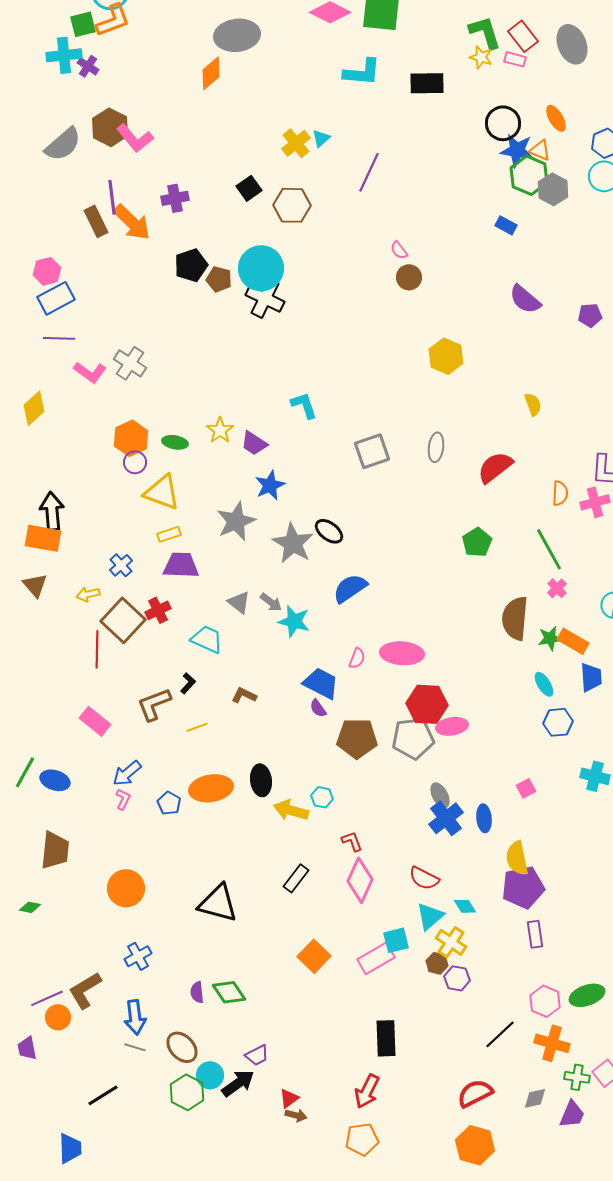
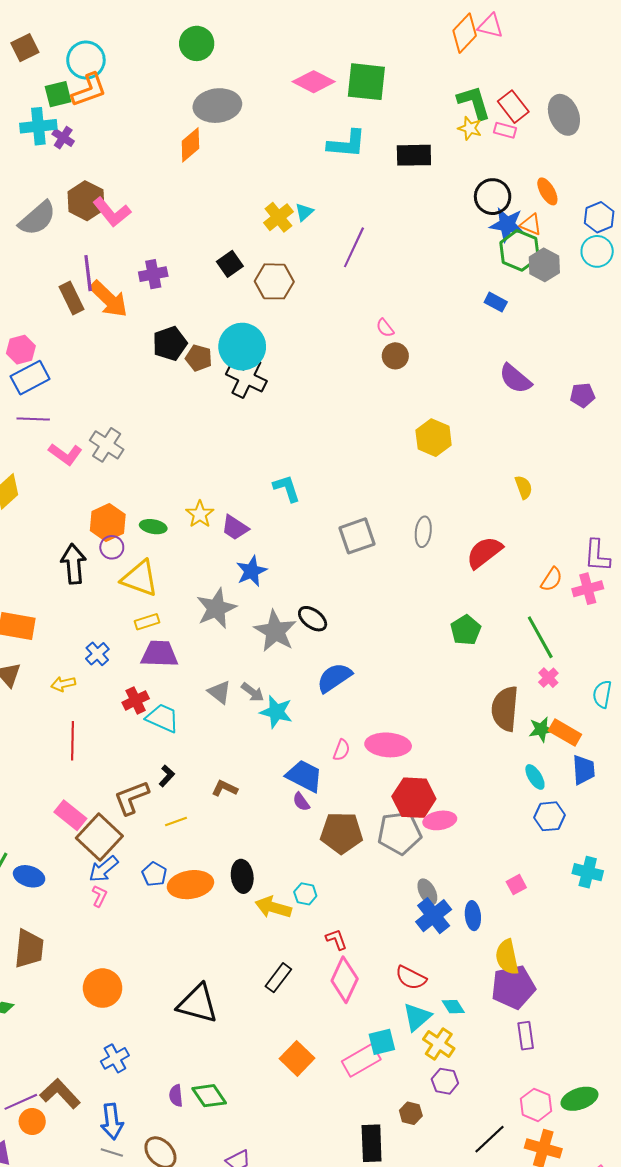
orange semicircle: (560, 493) -> (552, 579), turned 30
black arrow: (52, 511) -> (74, 564), moved
brown square: (123, 620) -> (99, 837), moved
cyan trapezoid: (207, 639) -> (163, 718), moved
blue pentagon: (169, 803) -> (154, 874), moved
brown hexagon: (437, 963) -> (411, 1113), moved
brown L-shape: (85, 990) -> (60, 1094), turned 78

